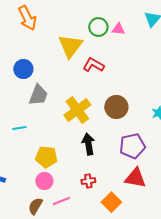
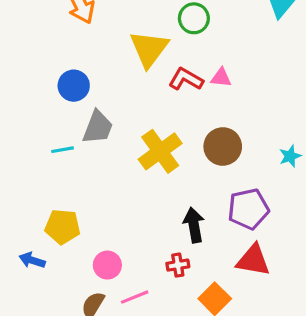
pink triangle: (118, 29) -> (221, 78), moved
cyan line: (19, 128) -> (62, 150), moved
black arrow: (88, 144) -> (194, 225), moved
yellow pentagon: (46, 157) -> (62, 227), moved

